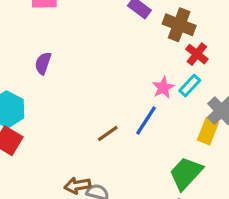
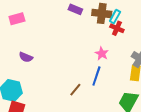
purple semicircle: (43, 63) -> (26, 57), turned -72
cyan rectangle: (190, 86) -> (115, 16), moved

